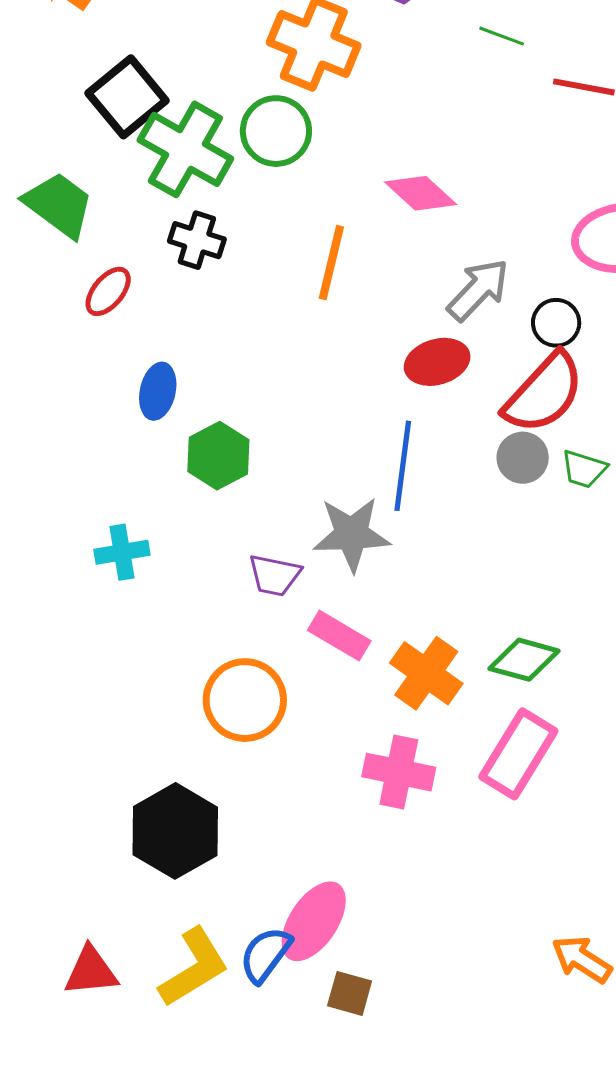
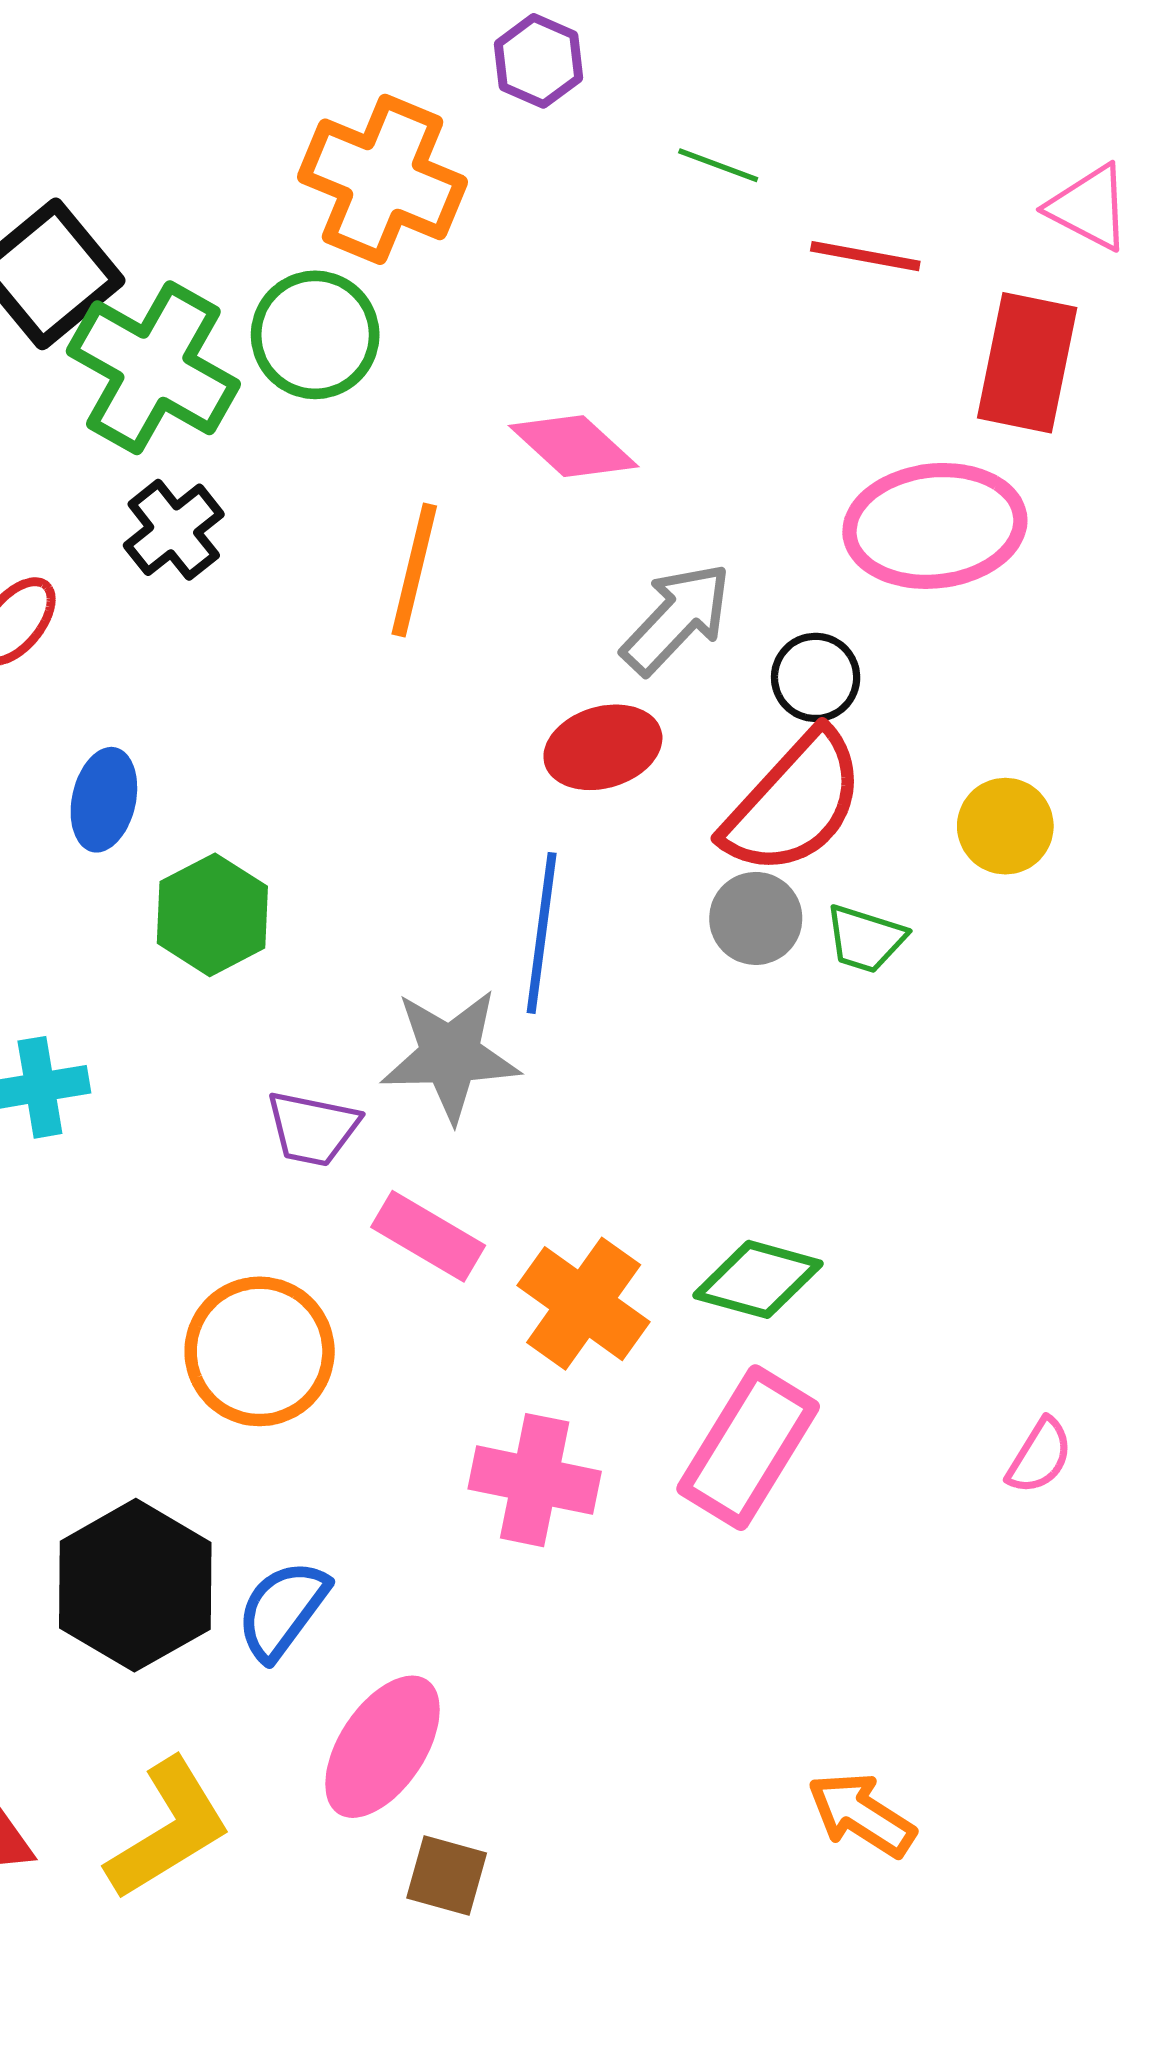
black cross: (197, 240) -> (174, 530), turned 34
blue semicircle: (266, 955) -> (282, 1610), moved

